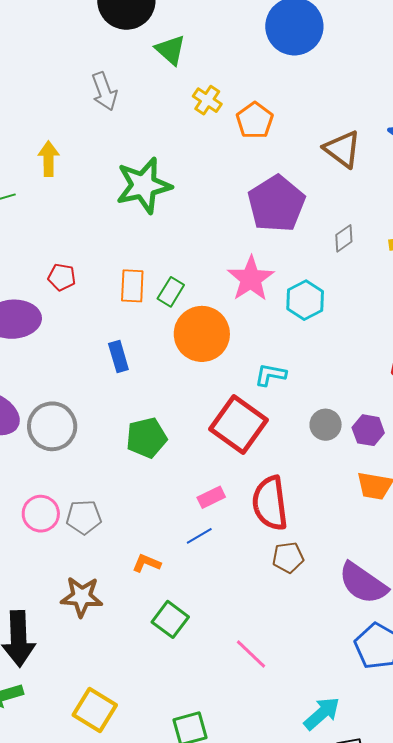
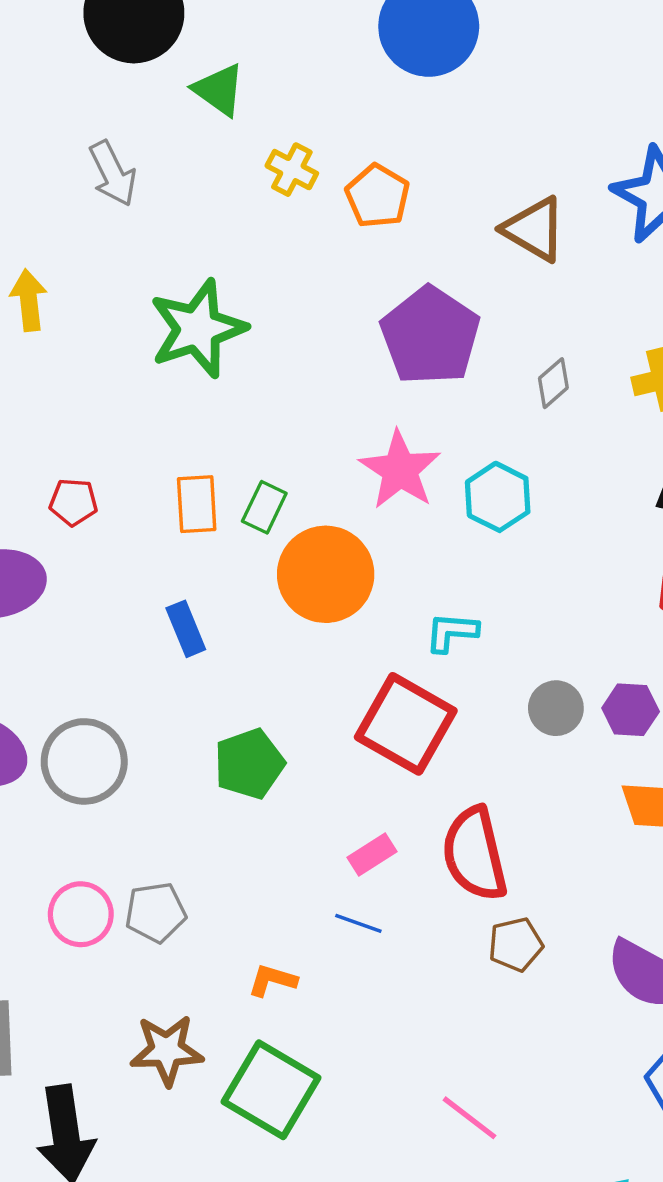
blue line: (199, 536) -> (358, 923), turned 56
green square: (170, 619) -> (271, 1090), moved, size x1.5

